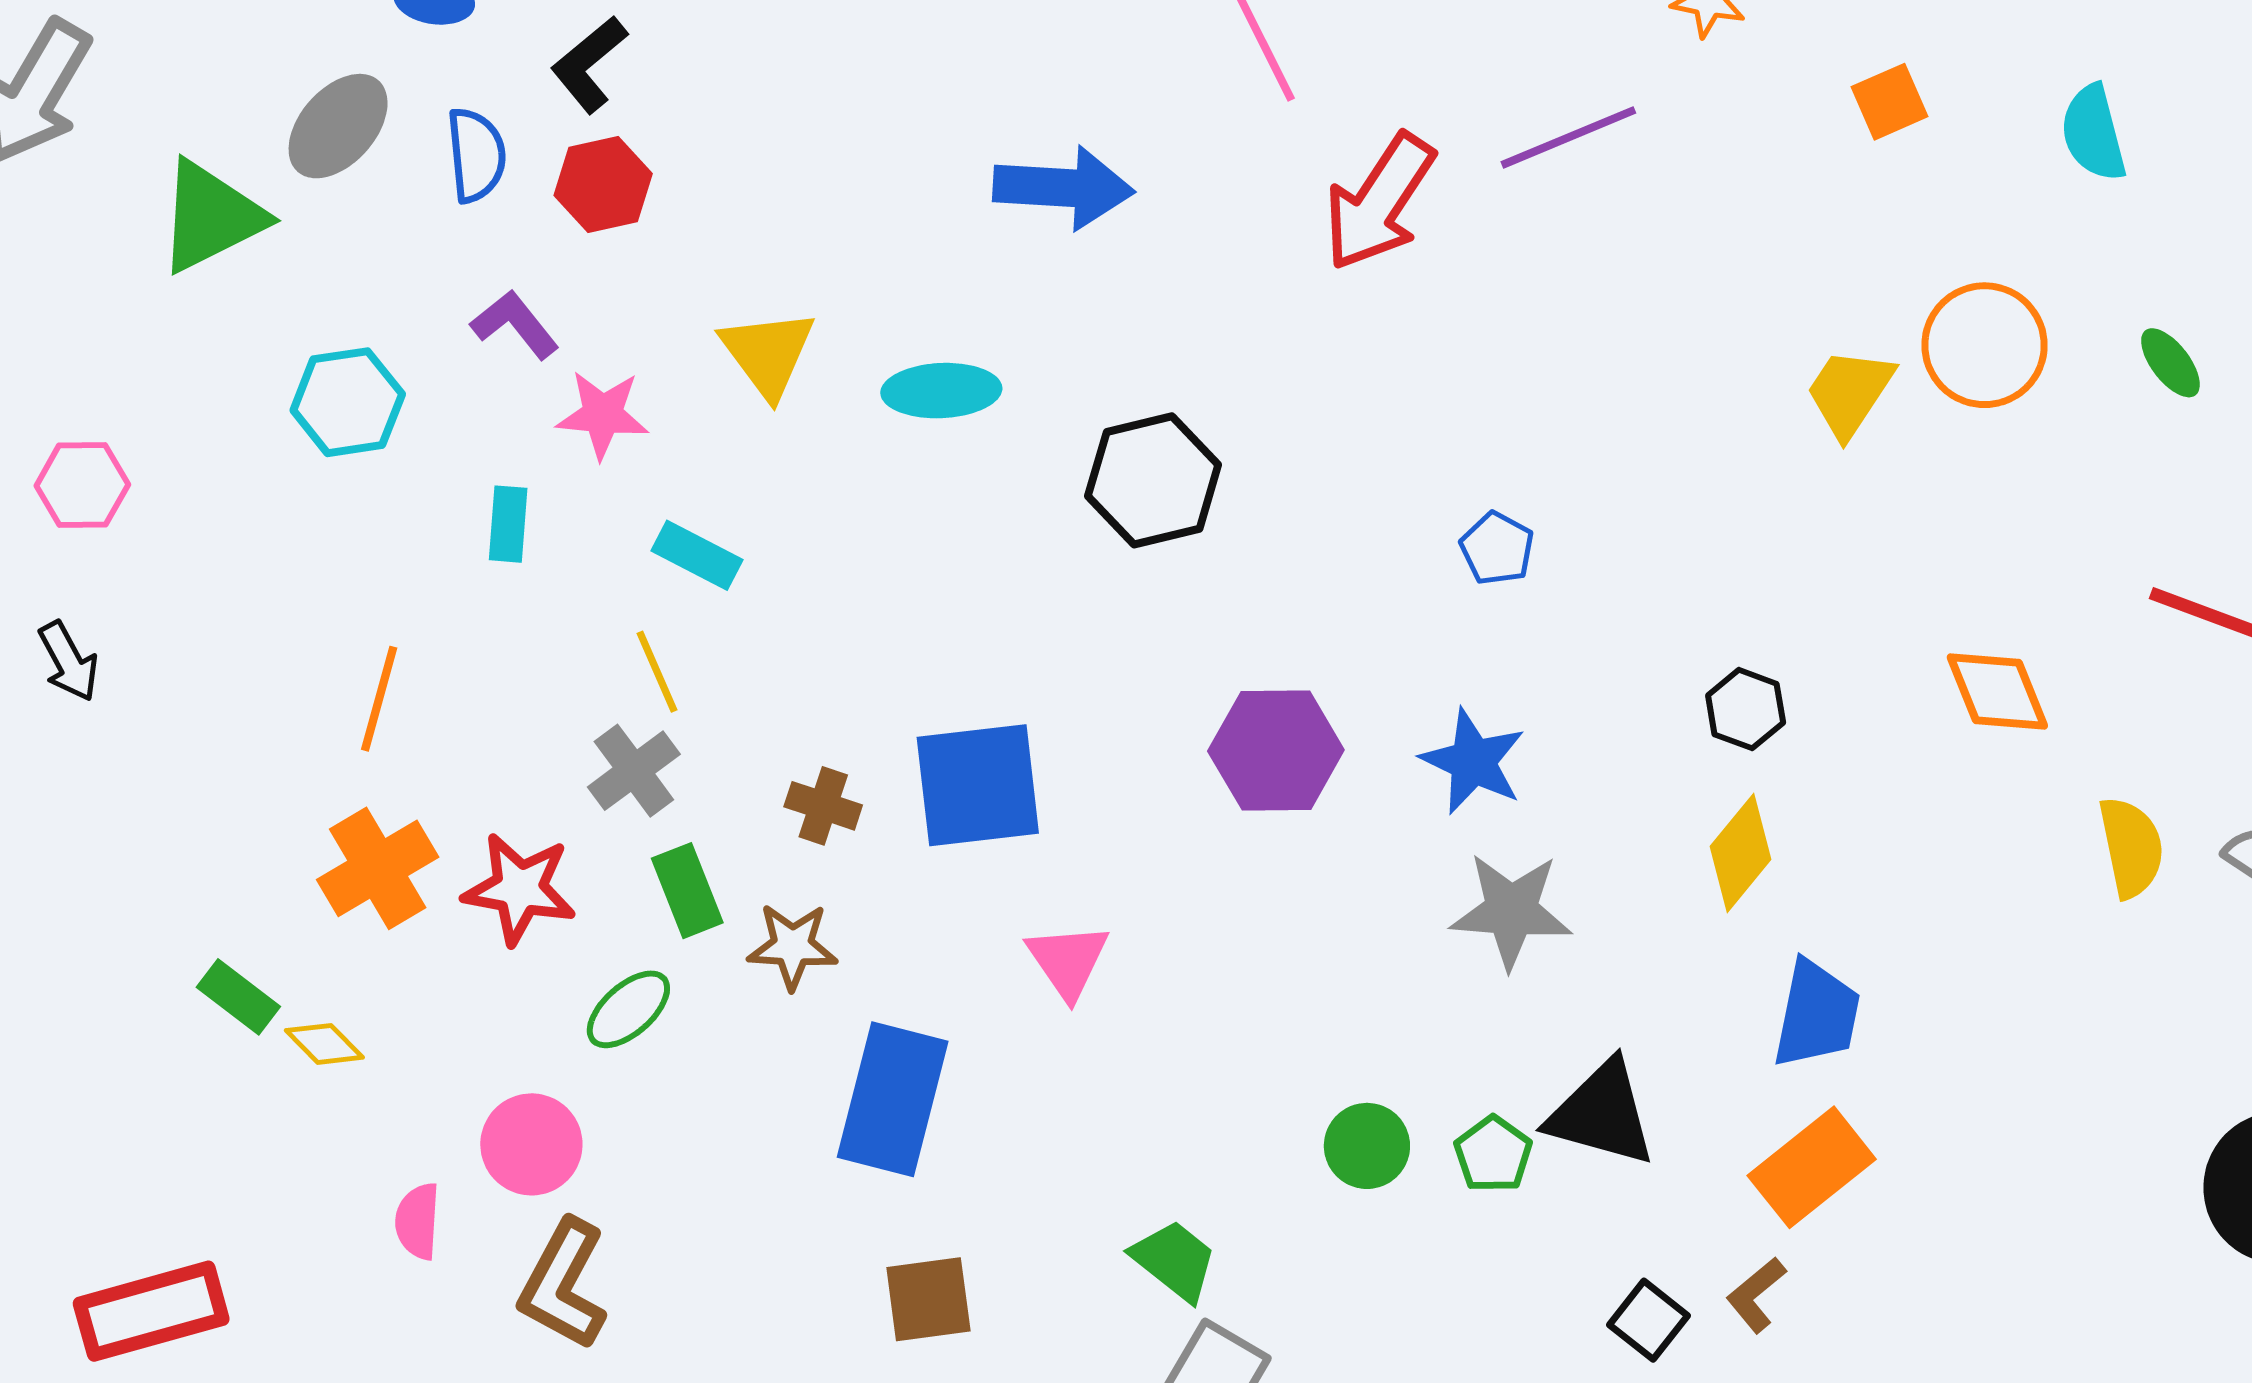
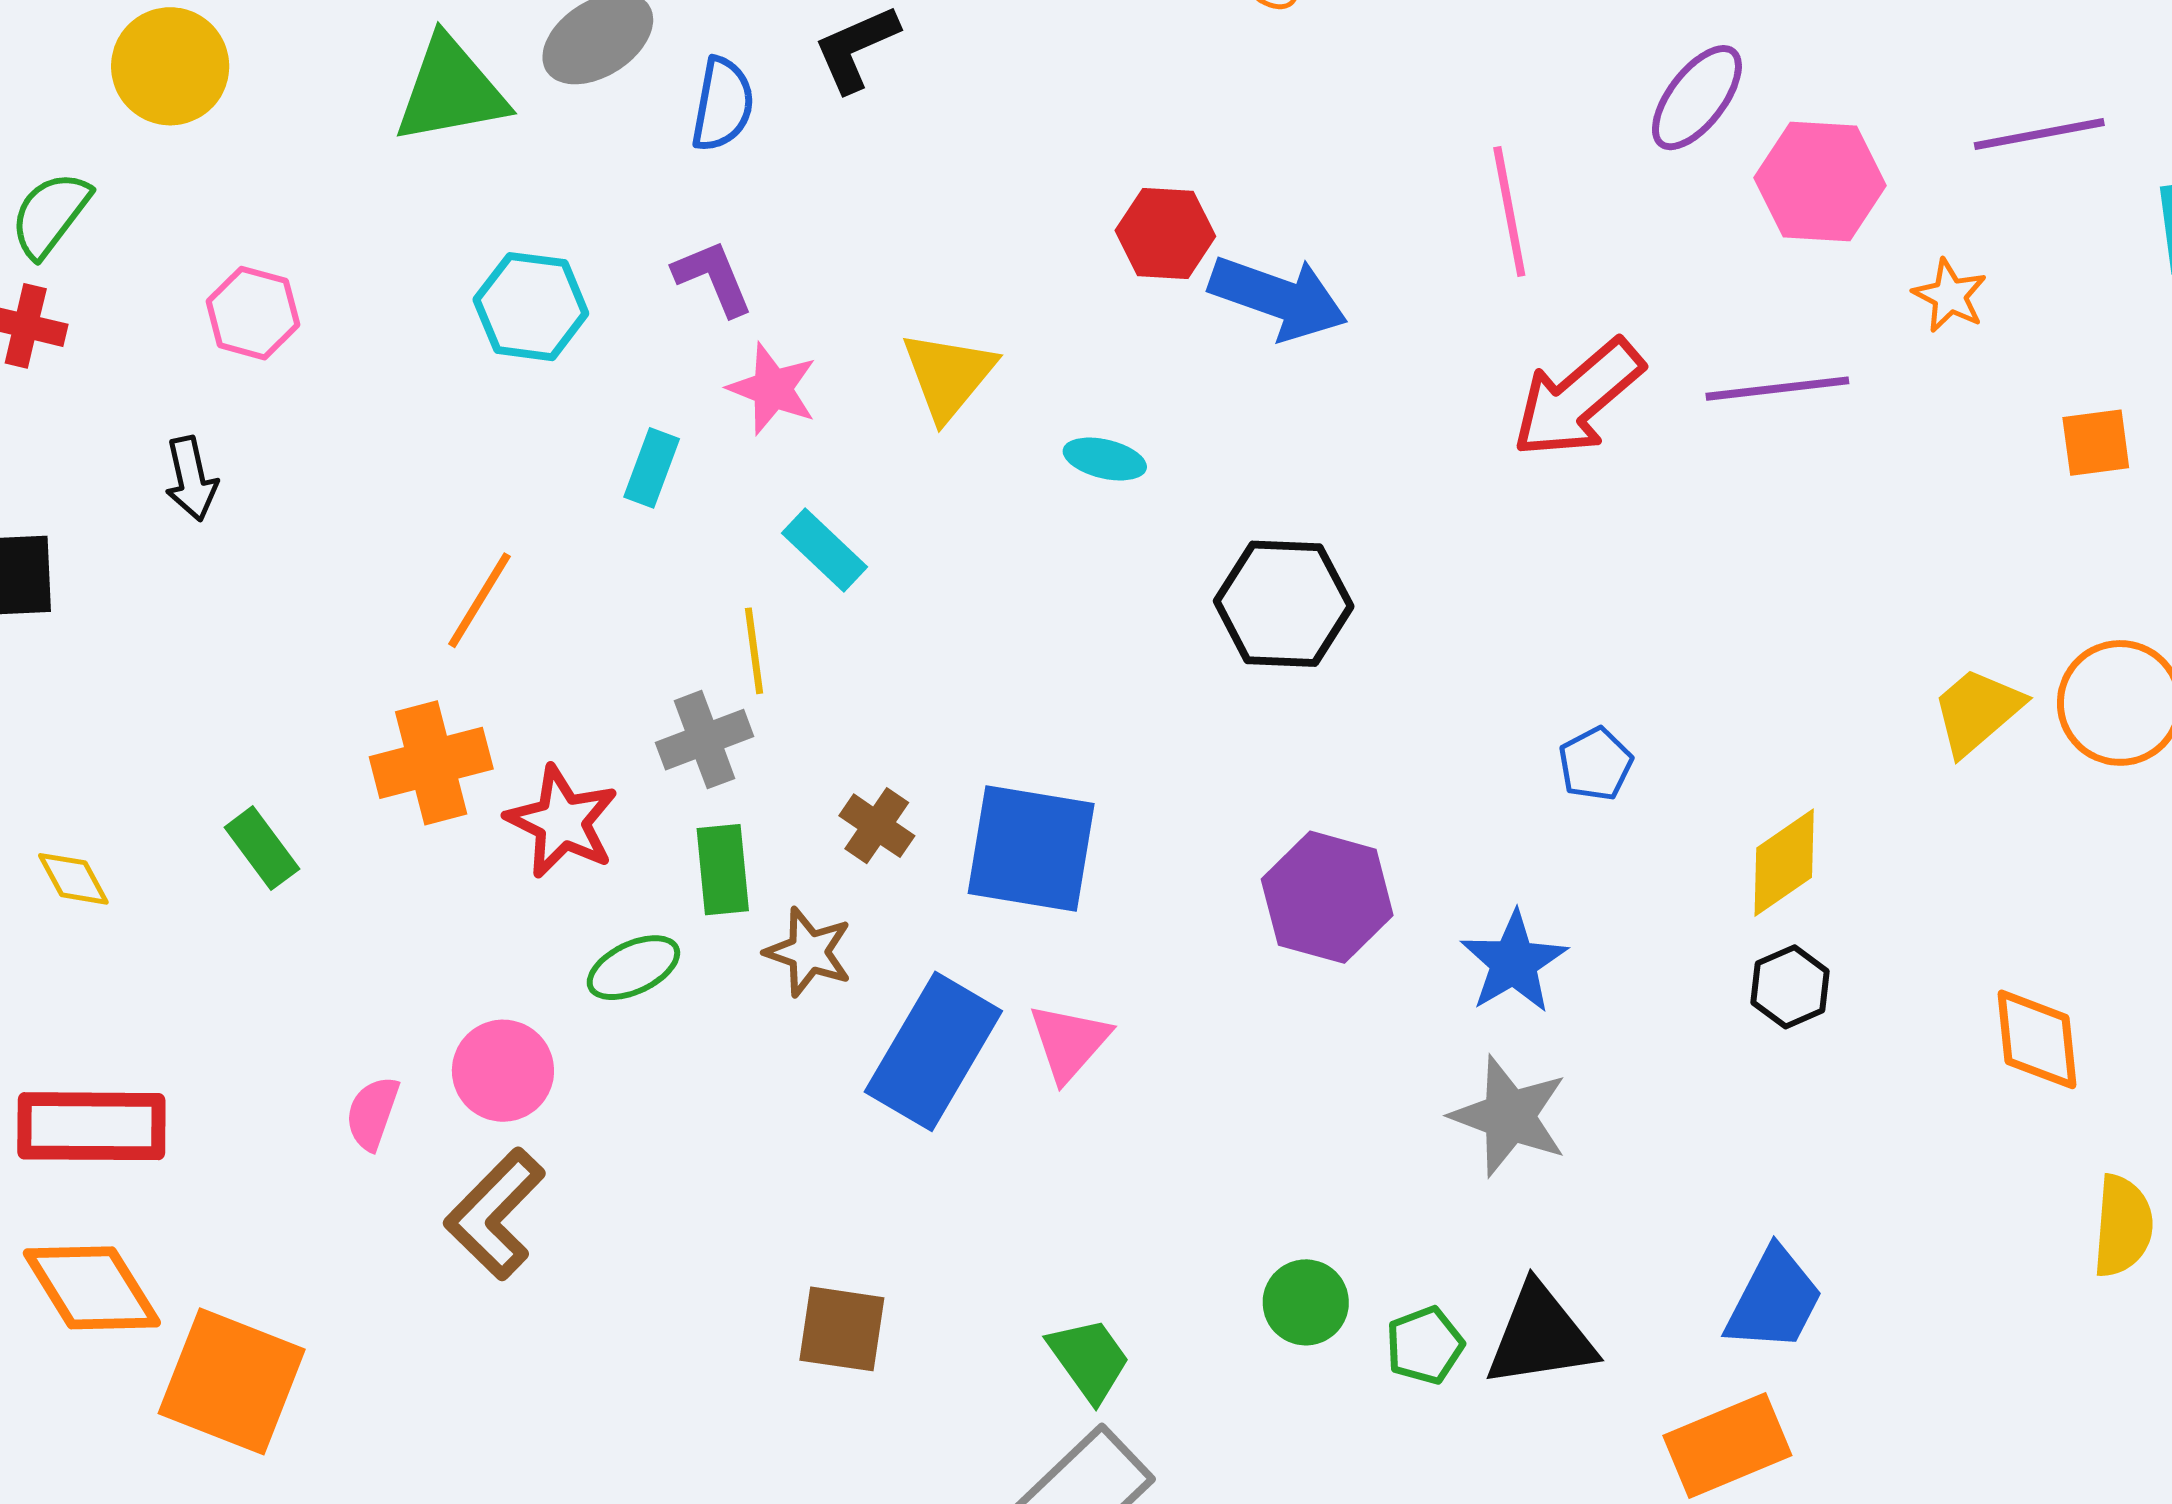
red hexagon: (603, 185) -> (1165, 233), moved
cyan ellipse: (941, 391) -> (1105, 459), size x0.7
yellow diamond: (1741, 853) -> (1784, 863), moved
yellow diamond: (324, 1044) -> (73, 879), moved
blue rectangle: (893, 1099) -> (933, 1051), moved
black triangle: (1602, 1114) -> (1540, 1336), turned -40

